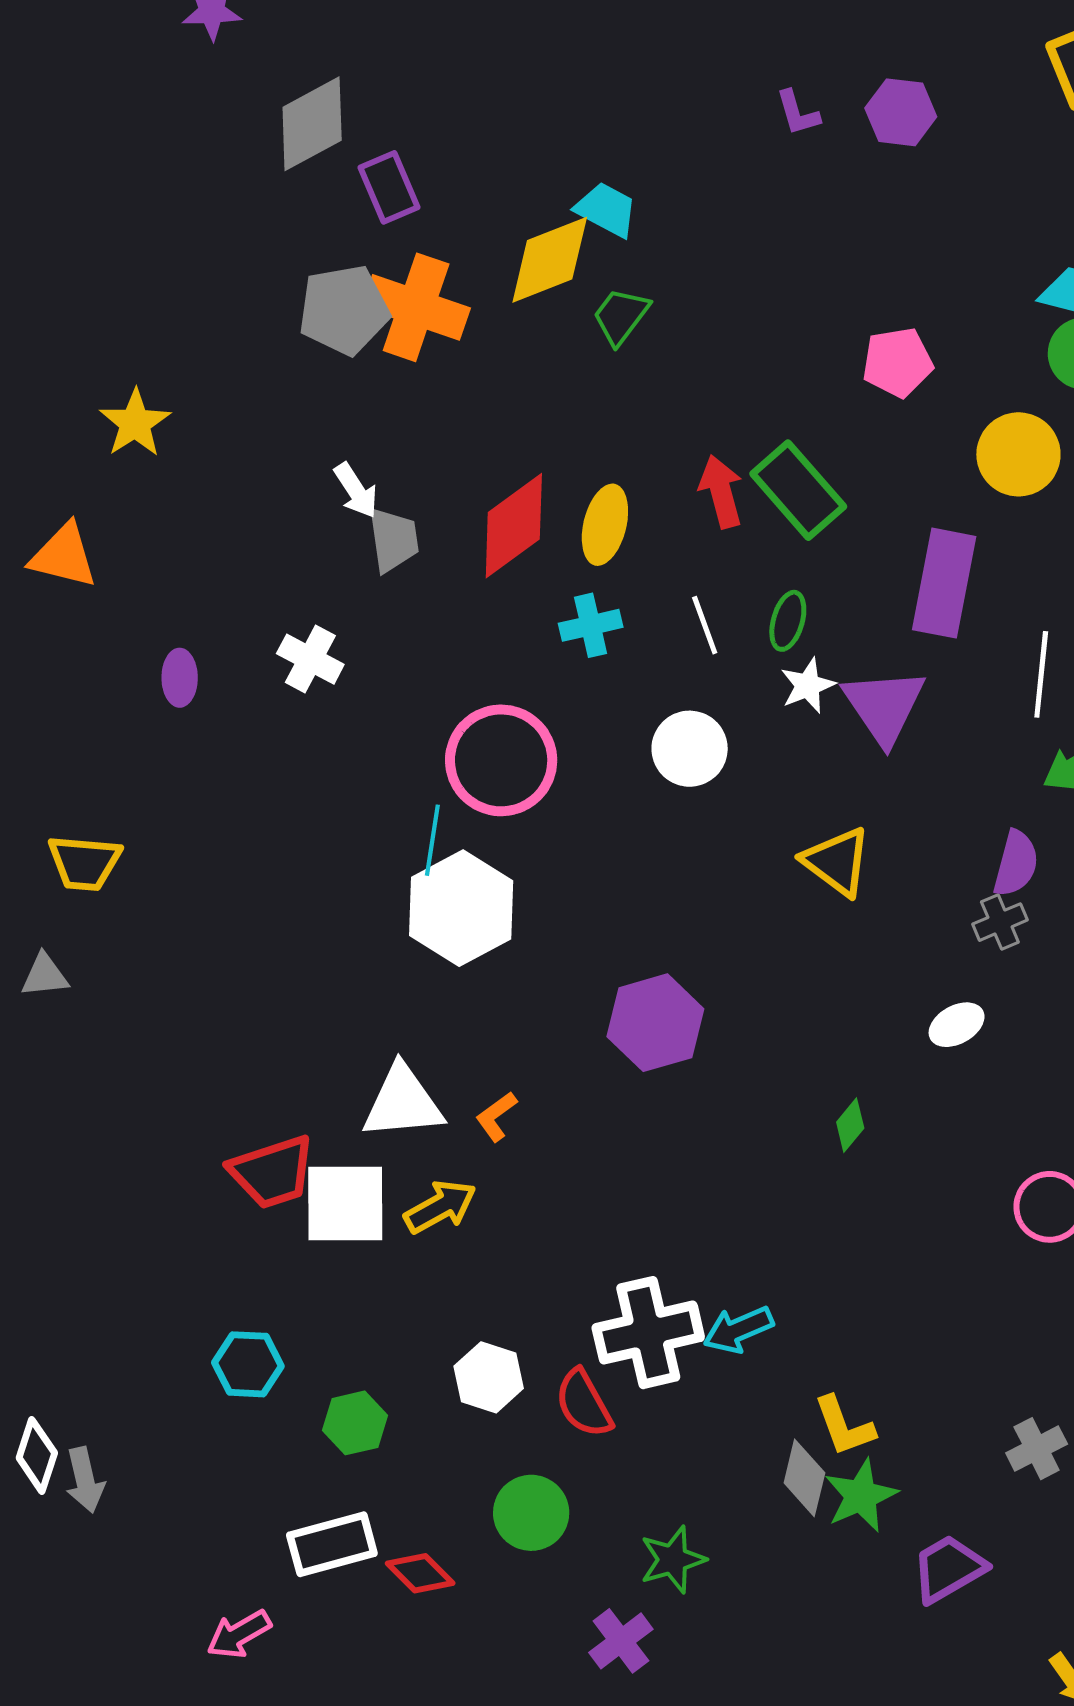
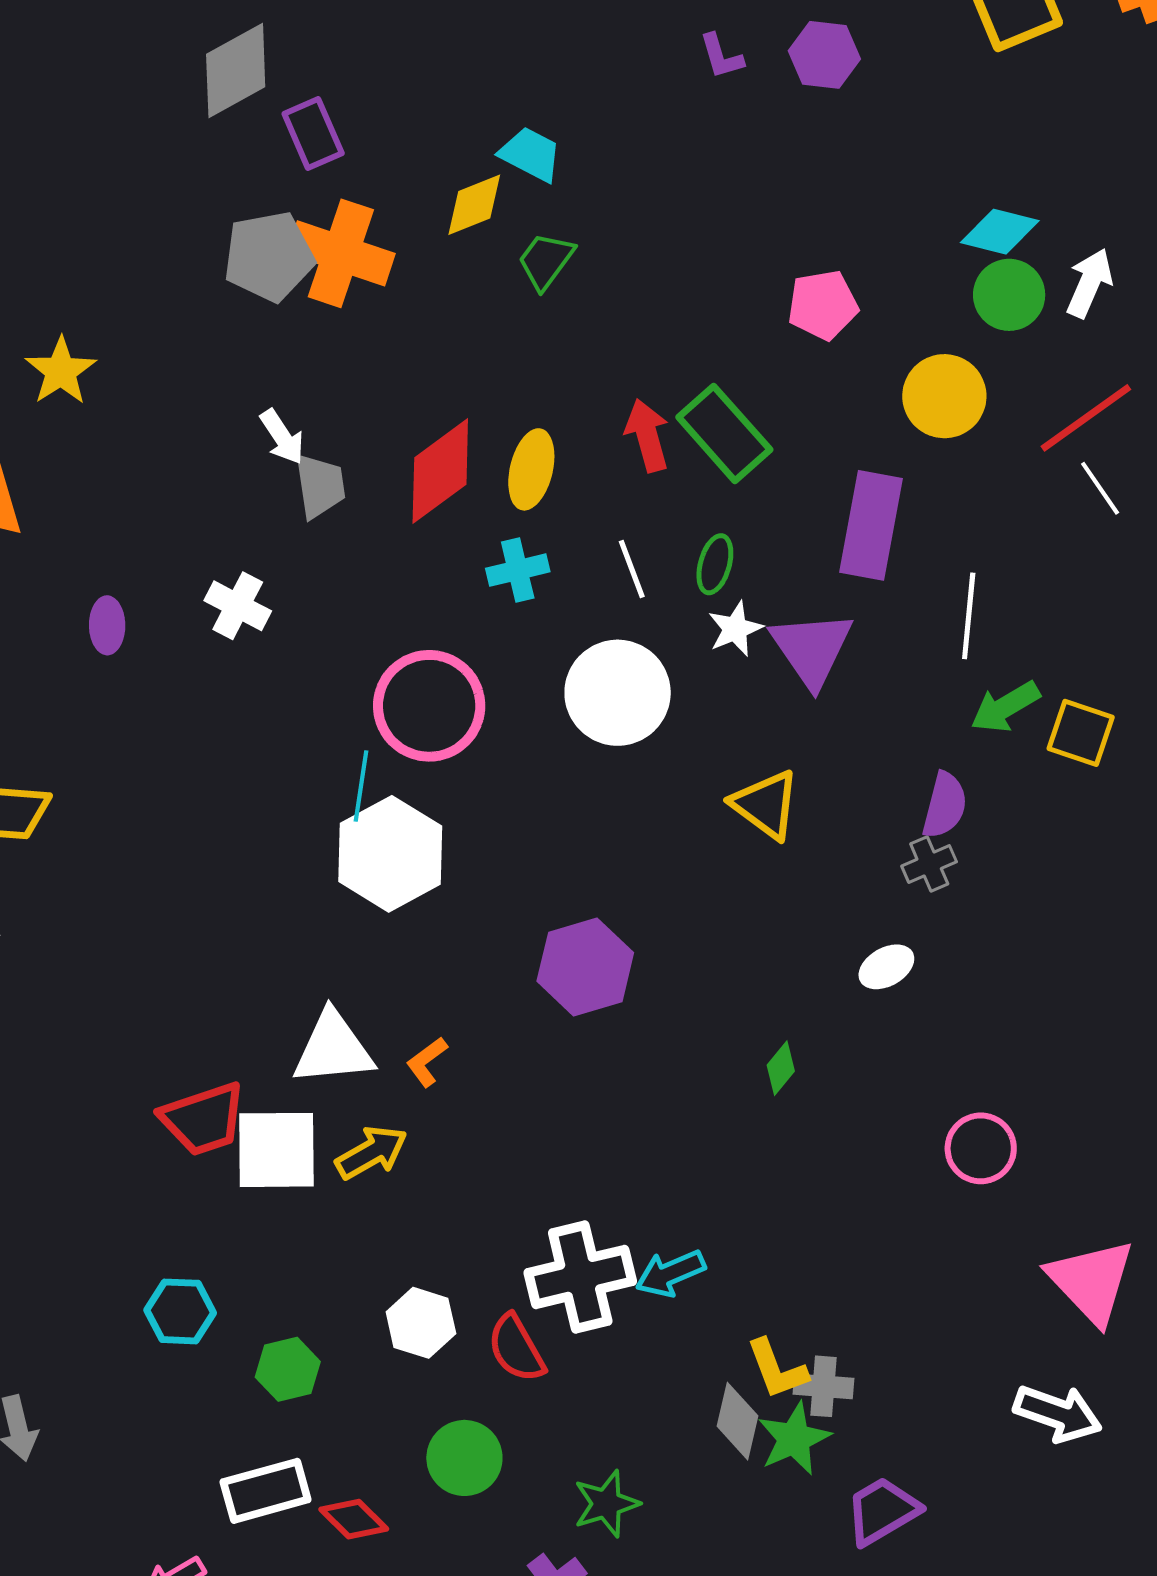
yellow diamond: (550, 260) -> (474, 205), size x0.7
white circle: (690, 749) -> (618, 693), size x1.4
gray cross: (1037, 1449) -> (823, 1386), moved, turned 32

